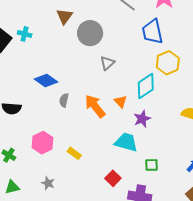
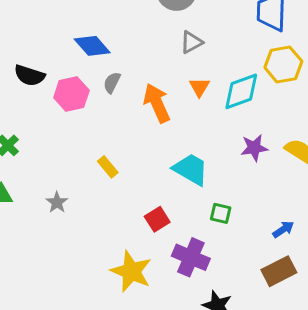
orange triangle: (121, 102) -> (199, 87), moved
purple star: (142, 119) -> (254, 148), moved
pink hexagon: (42, 143) -> (71, 94), moved

